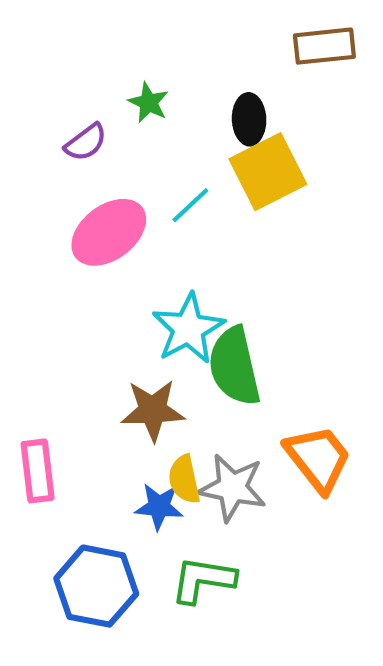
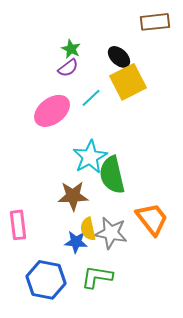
black ellipse: (249, 119) -> (119, 57), turned -45
purple semicircle: (86, 142) -> (68, 68), moved

